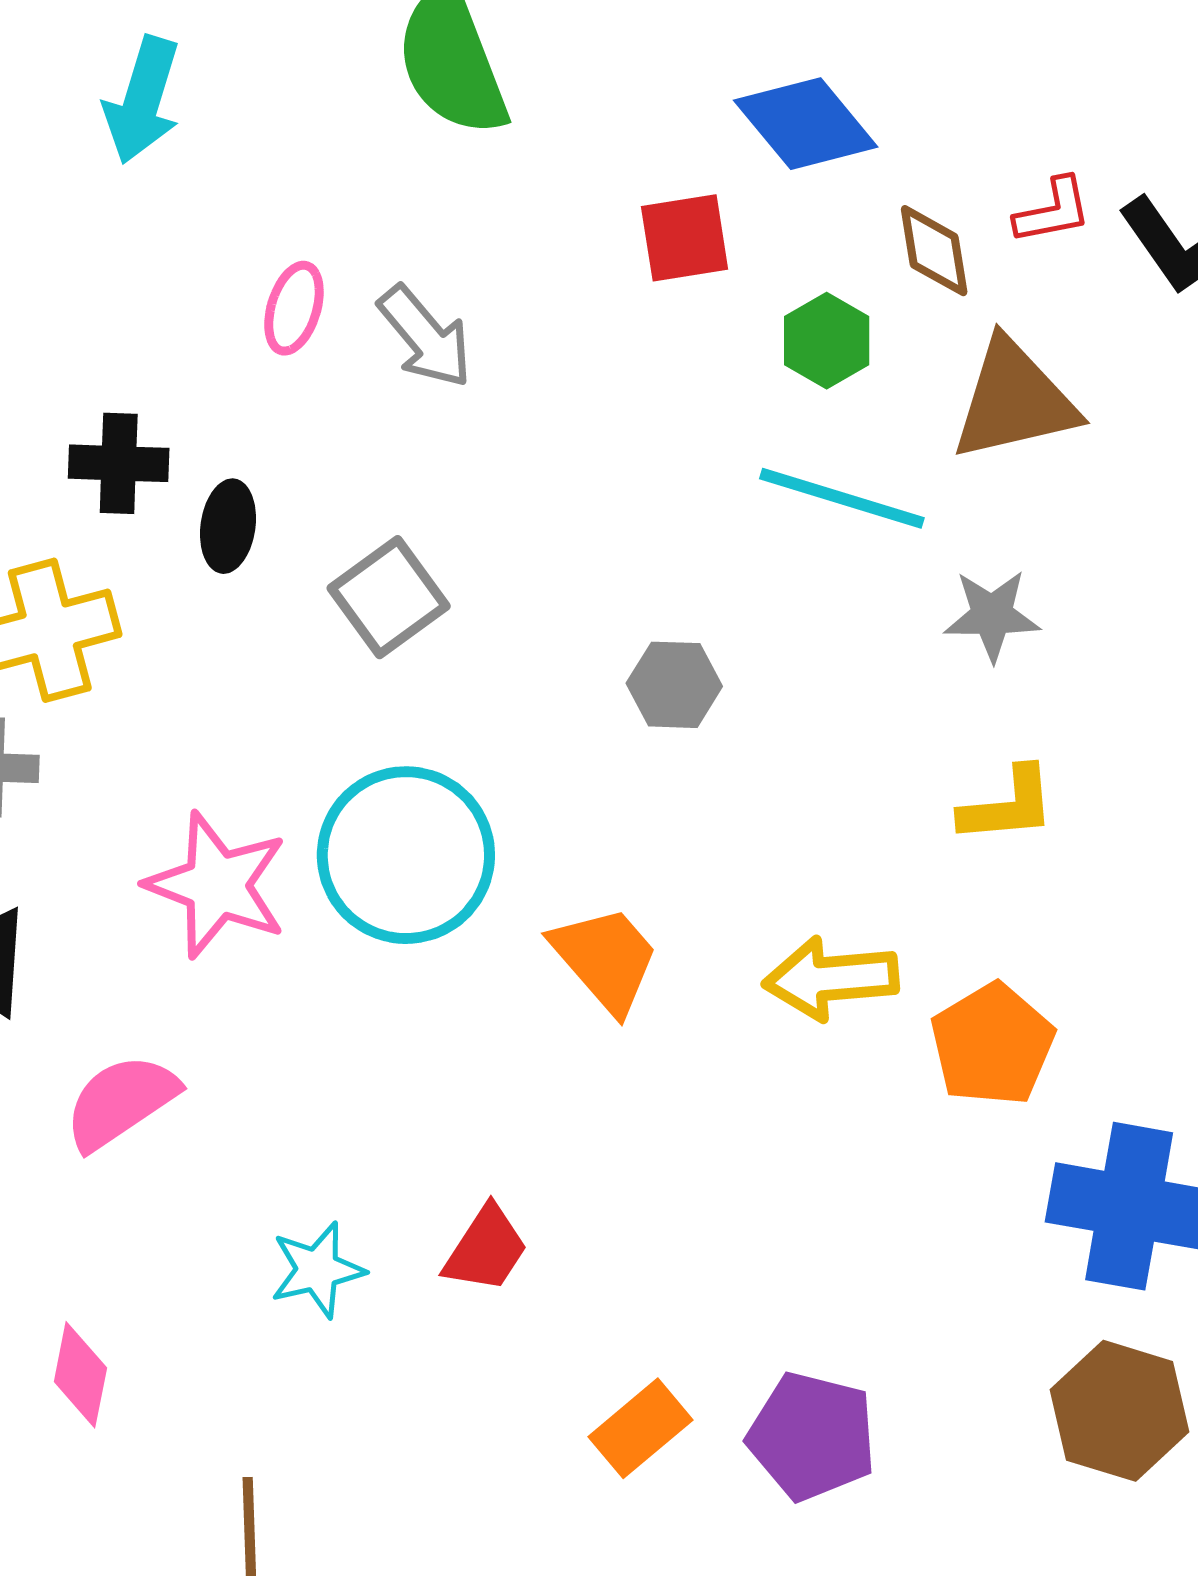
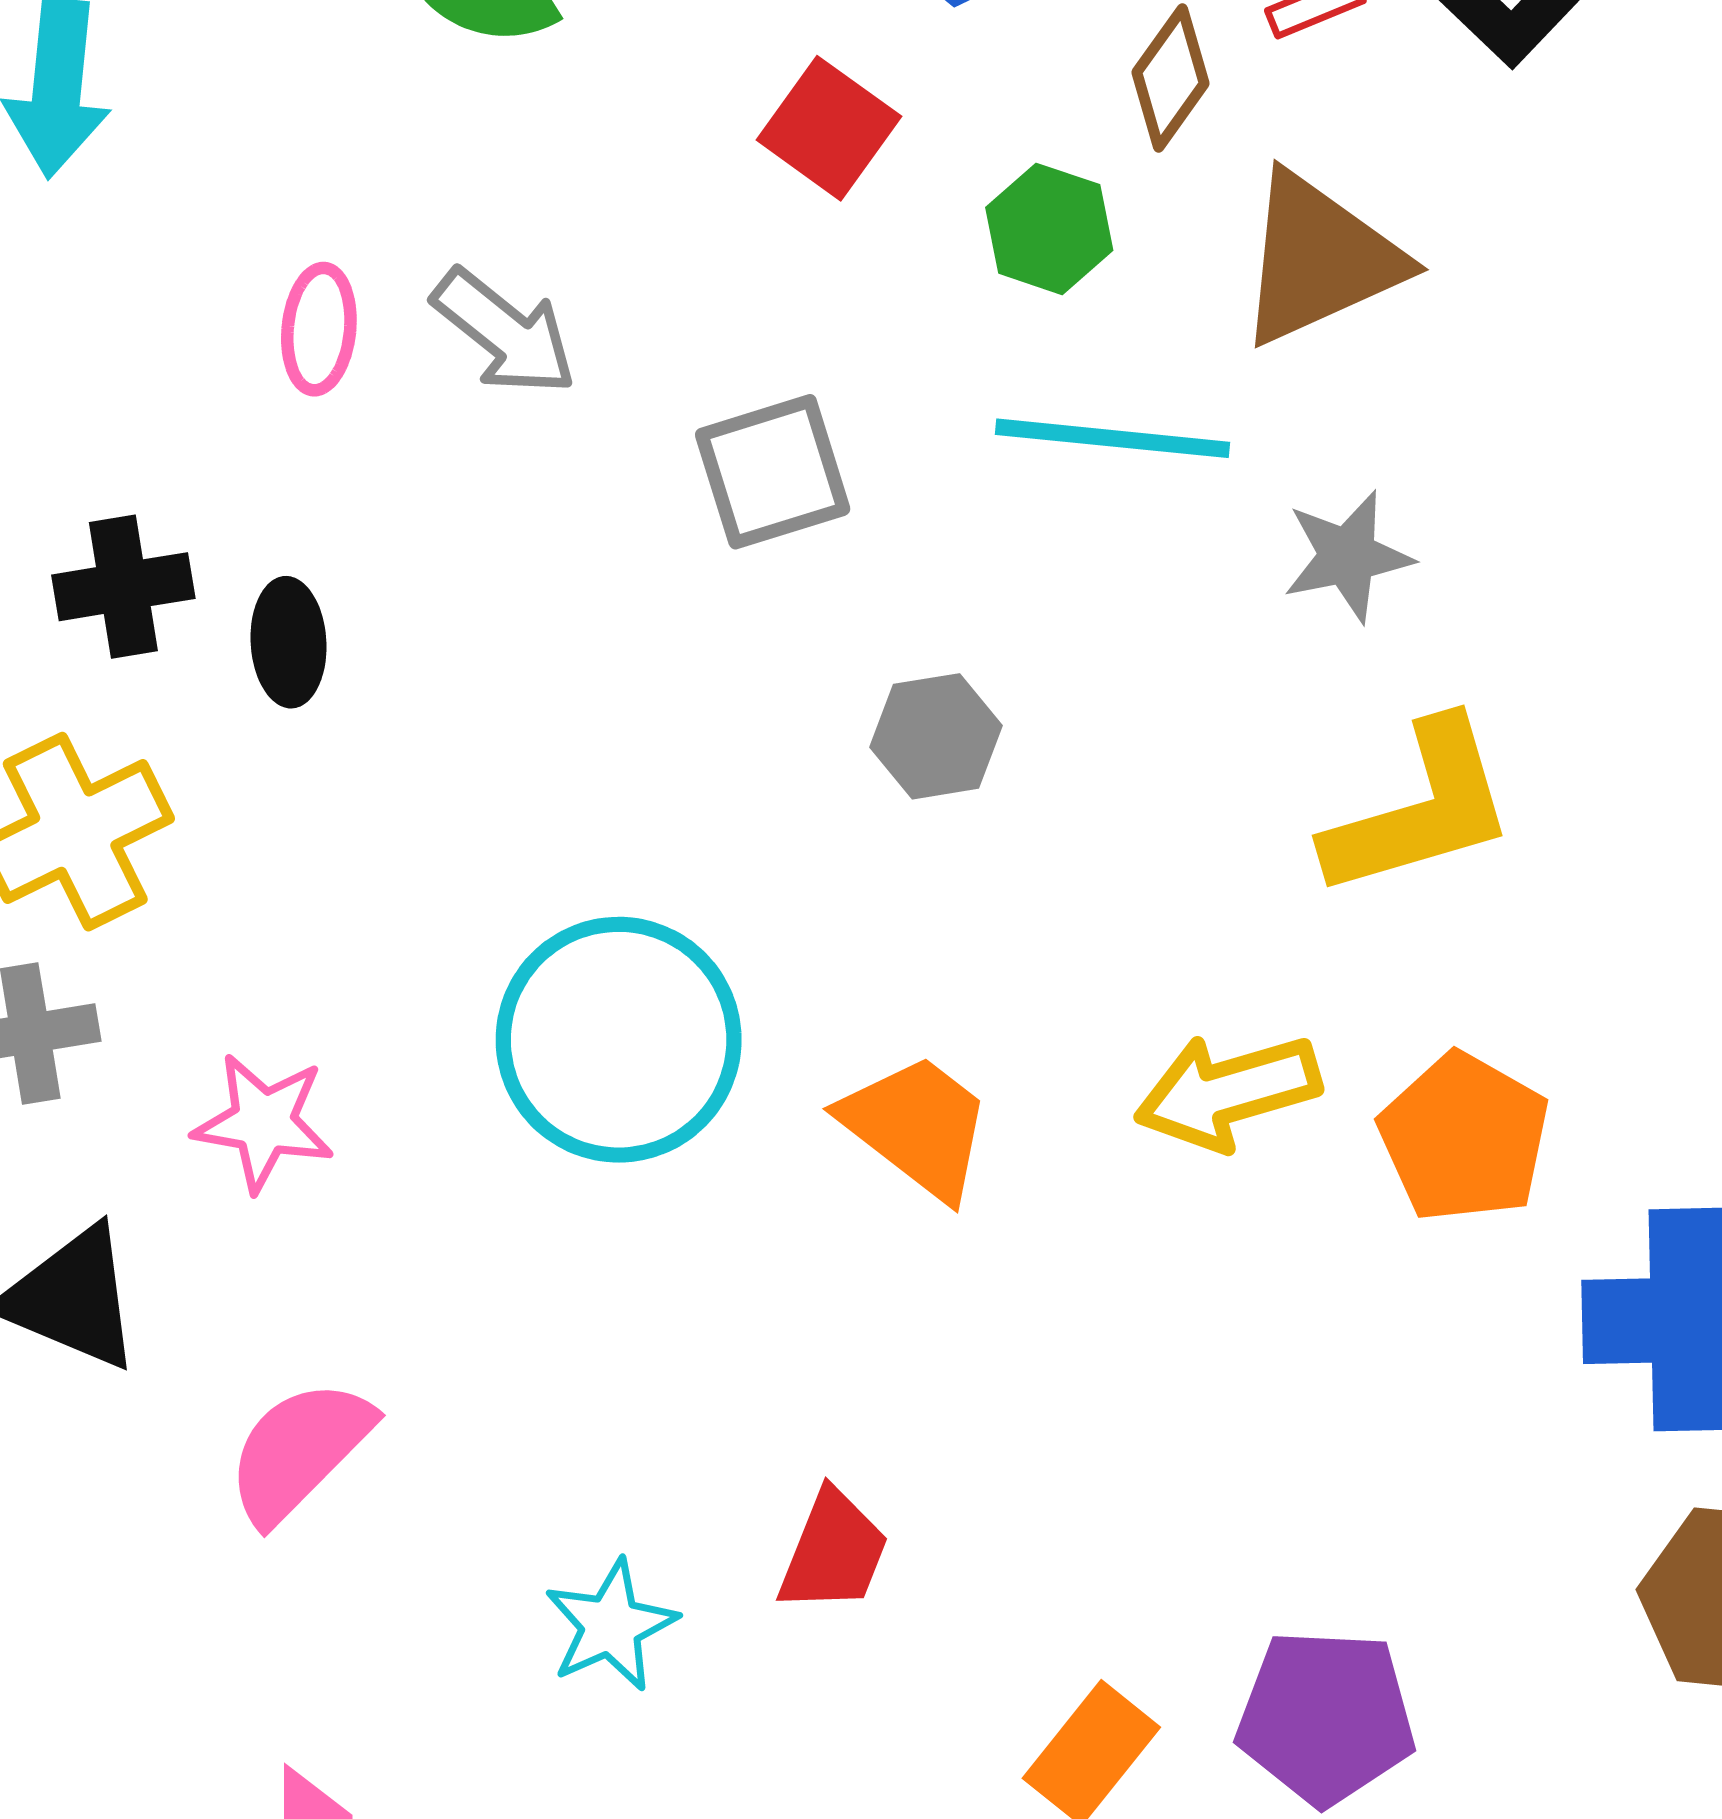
red square: (685, 238) -> (829, 128), turned -34
brown diamond: (934, 251) -> (1171, 78), turned 56
gray square: (389, 597) -> (773, 472), moved, turned 30
yellow L-shape: (1008, 805) -> (1420, 809), size x1.5
pink star: (217, 885) -> (264, 1122), moved, size x0.7

